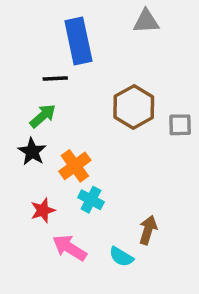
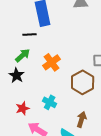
brown hexagon: (134, 107) -> (83, 82), moved
orange cross: (75, 166) -> (52, 62), moved

